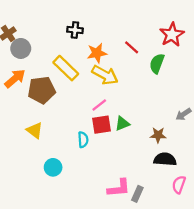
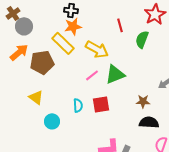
red line: (132, 47) -> (120, 25), turned 32
orange star: (97, 53) -> (73, 26), moved
green triangle: (122, 123) -> (115, 74), moved, size x1.5
red square: (102, 125) -> (101, 104), moved
cyan circle: (53, 167) -> (52, 121), moved

